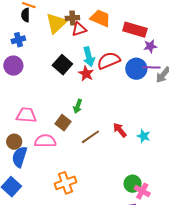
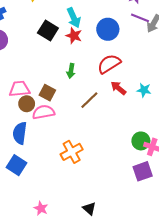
red semicircle: (109, 61) -> (109, 64), moved
purple line: (151, 67) -> (140, 18), turned 30
blue circle: (136, 69) -> (108, 29), moved
brown square: (63, 123) -> (47, 93), moved
brown circle: (14, 142) -> (27, 104), moved

